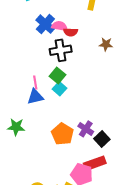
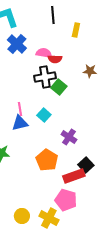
blue cross: (45, 24) -> (17, 44), moved
green square: (57, 76) -> (59, 87), moved
purple cross: (86, 129) -> (69, 137), moved
red rectangle: (95, 163) -> (74, 176), moved

